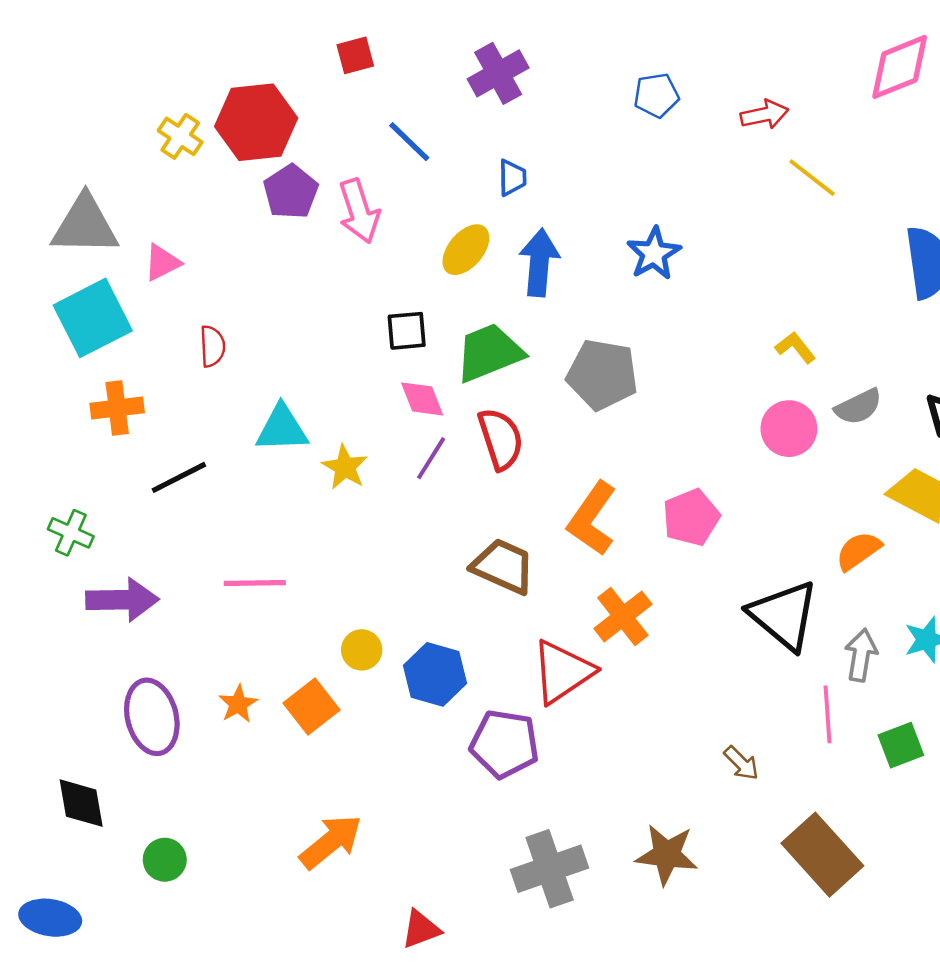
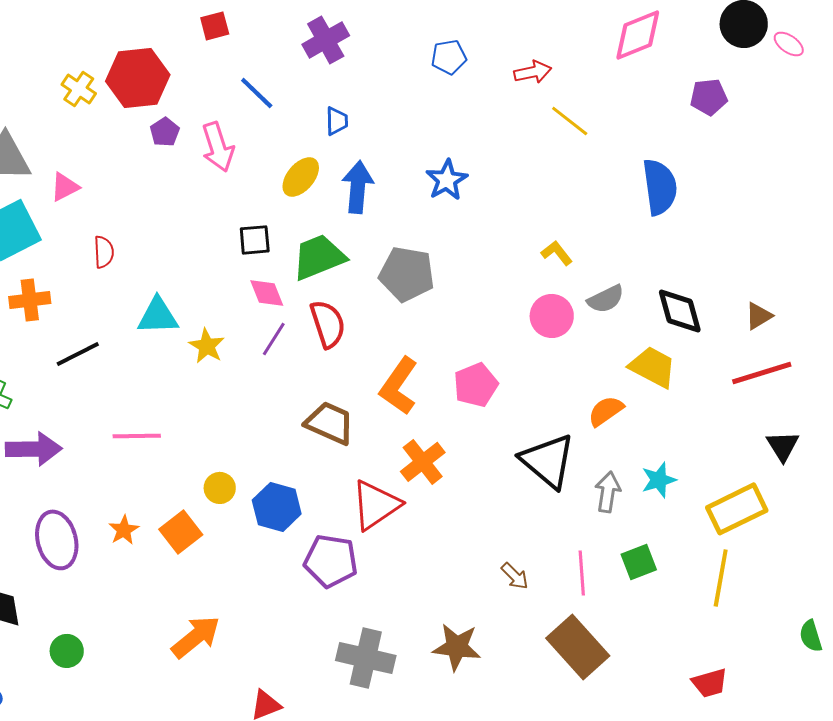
purple pentagon: (291, 192) -> (165, 132), size x0.7
pink line: (828, 714) -> (582, 573), moved
gray cross: (550, 869) -> (366, 658), turned 32

